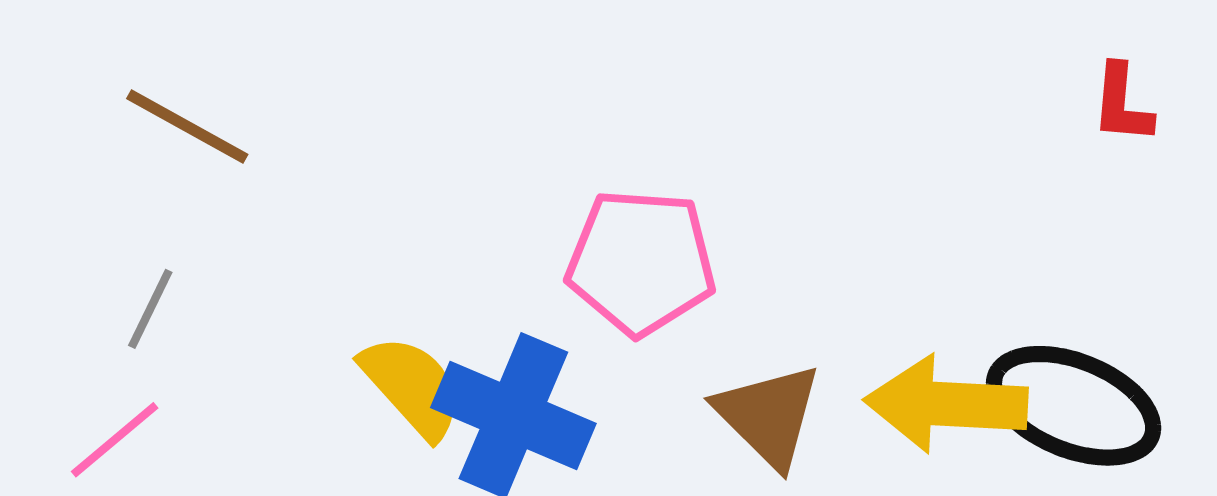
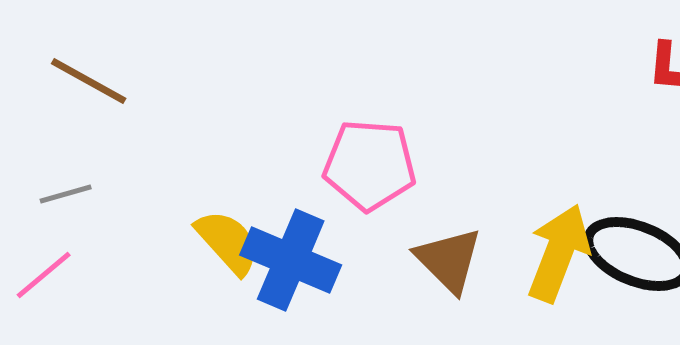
gray line: (150, 309) -> (66, 194), turned 48
yellow arrow: (946, 404) -> (559, 253), turned 108

